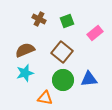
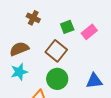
green square: (67, 21) -> (67, 27), moved
blue triangle: (89, 79) -> (94, 81), moved

